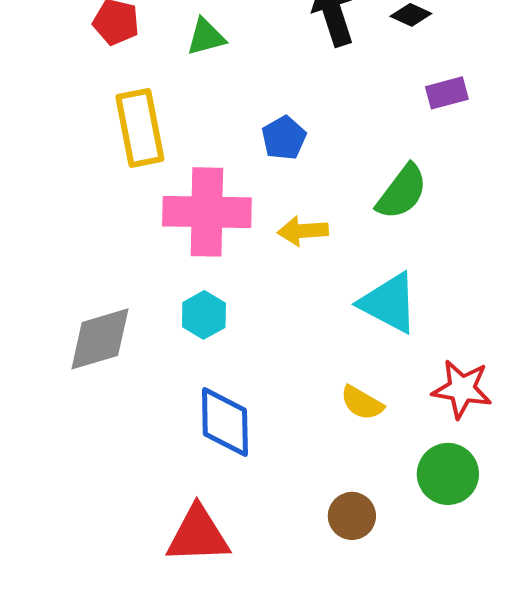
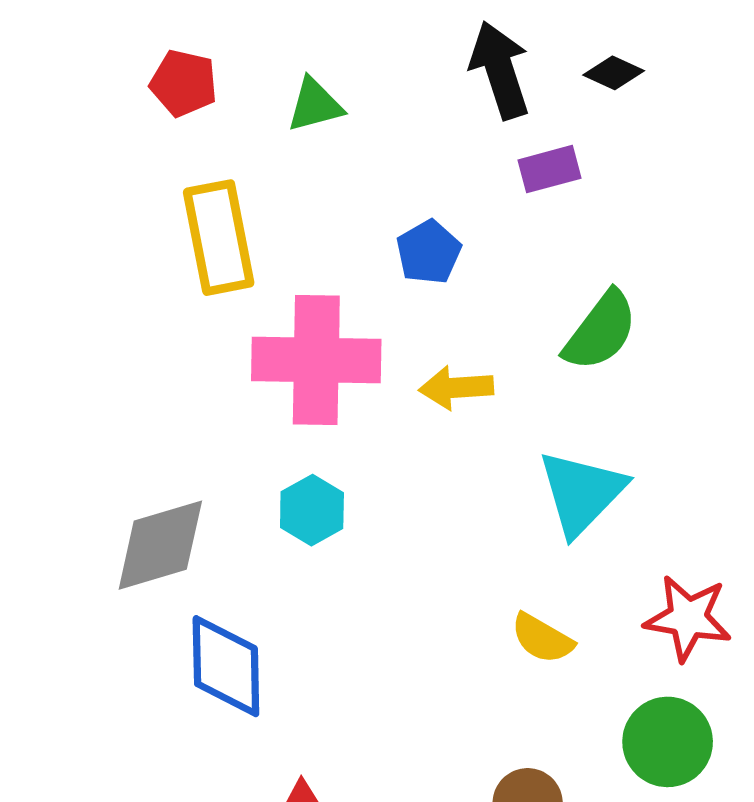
purple rectangle: (447, 93) -> (550, 169), moved
cyan triangle: (389, 303) -> (582, 493), turned 46
blue diamond: (225, 422) -> (226, 666), moved

